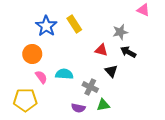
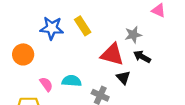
blue star: (46, 26) -> (52, 28), turned -30
red triangle: (101, 50) -> (112, 54), size x1.6
orange circle: (32, 54) -> (23, 54), moved

